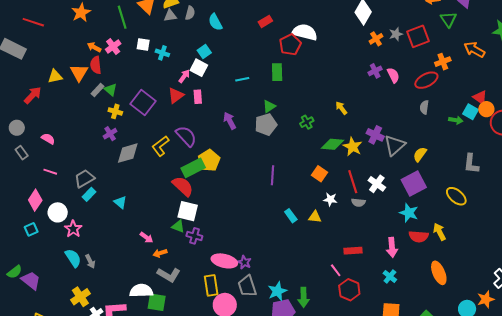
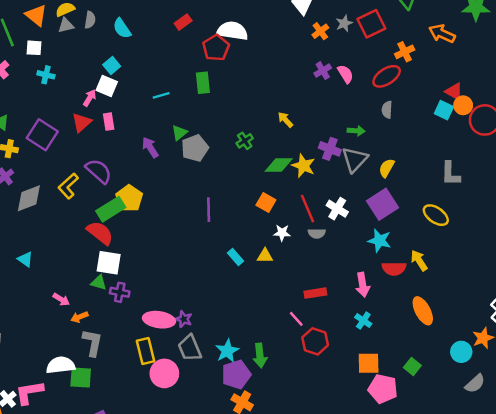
white square: (143, 45) -> (34, 48), moved
cyan cross: (162, 53) -> (46, 75), moved
green triangle: (269, 106) -> (179, 133), moved
green arrow: (456, 120) -> (356, 131), moved
gray L-shape: (169, 275) -> (92, 343), turned -105

